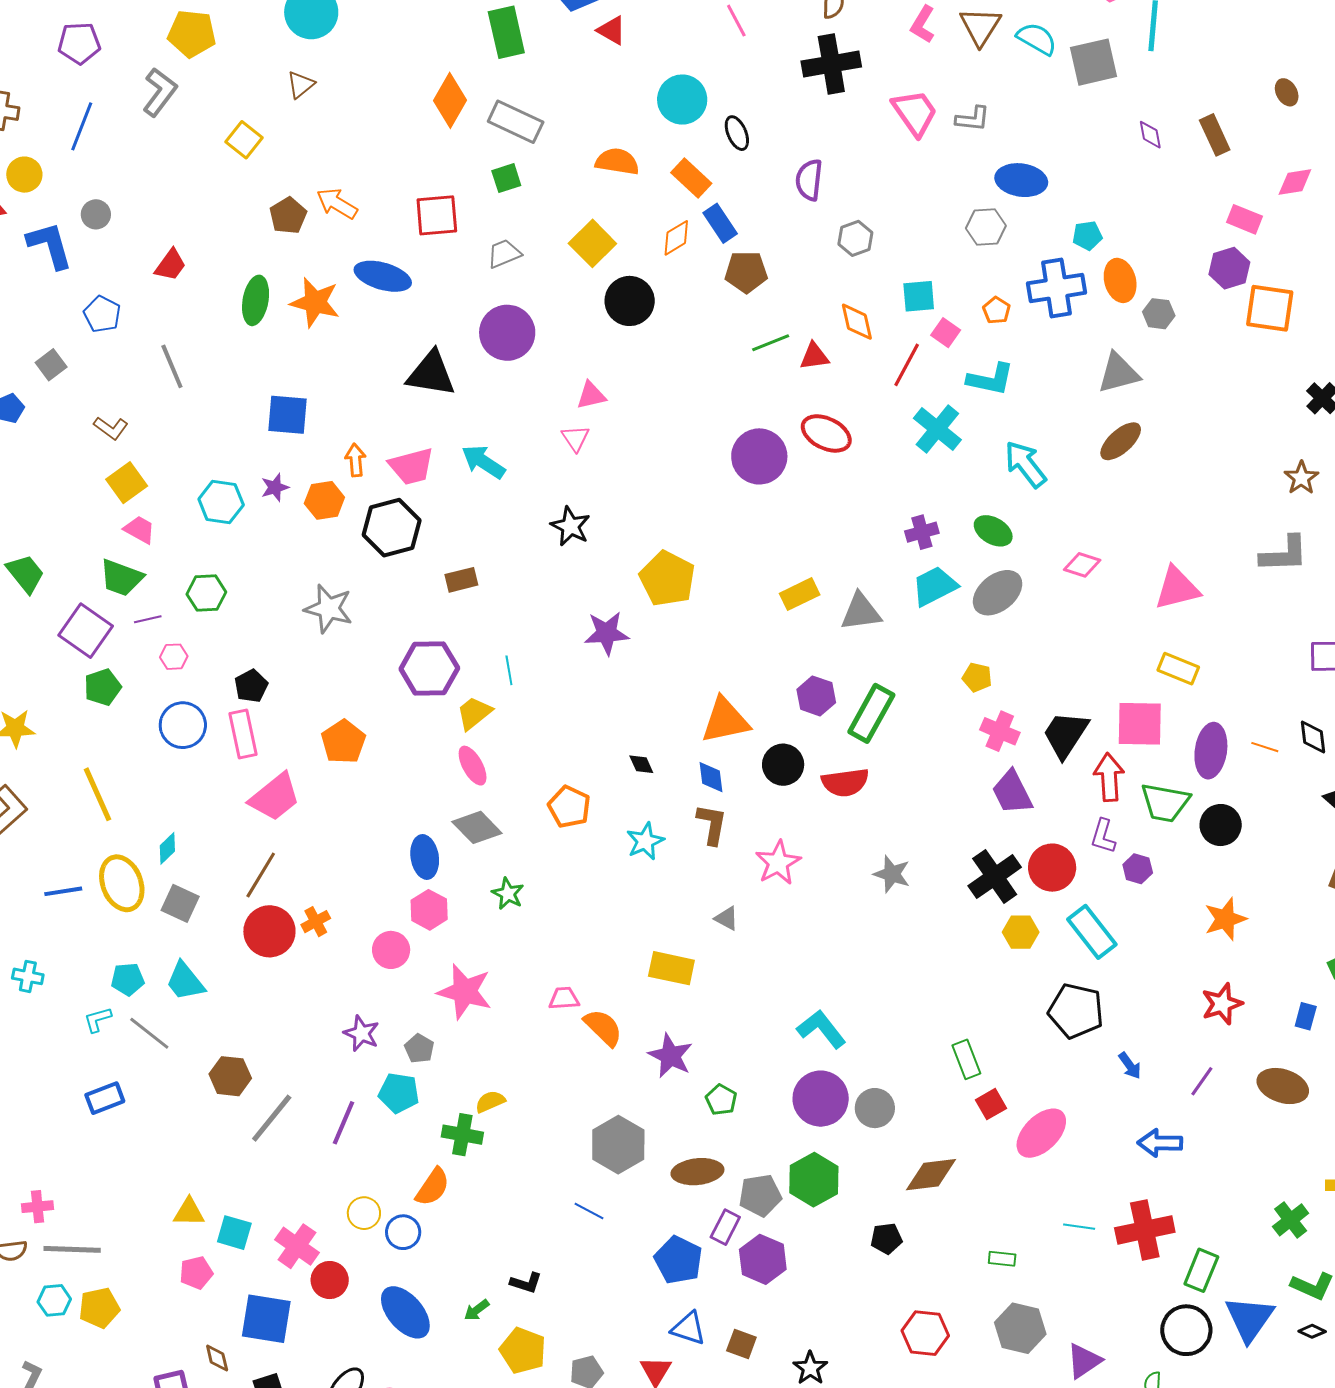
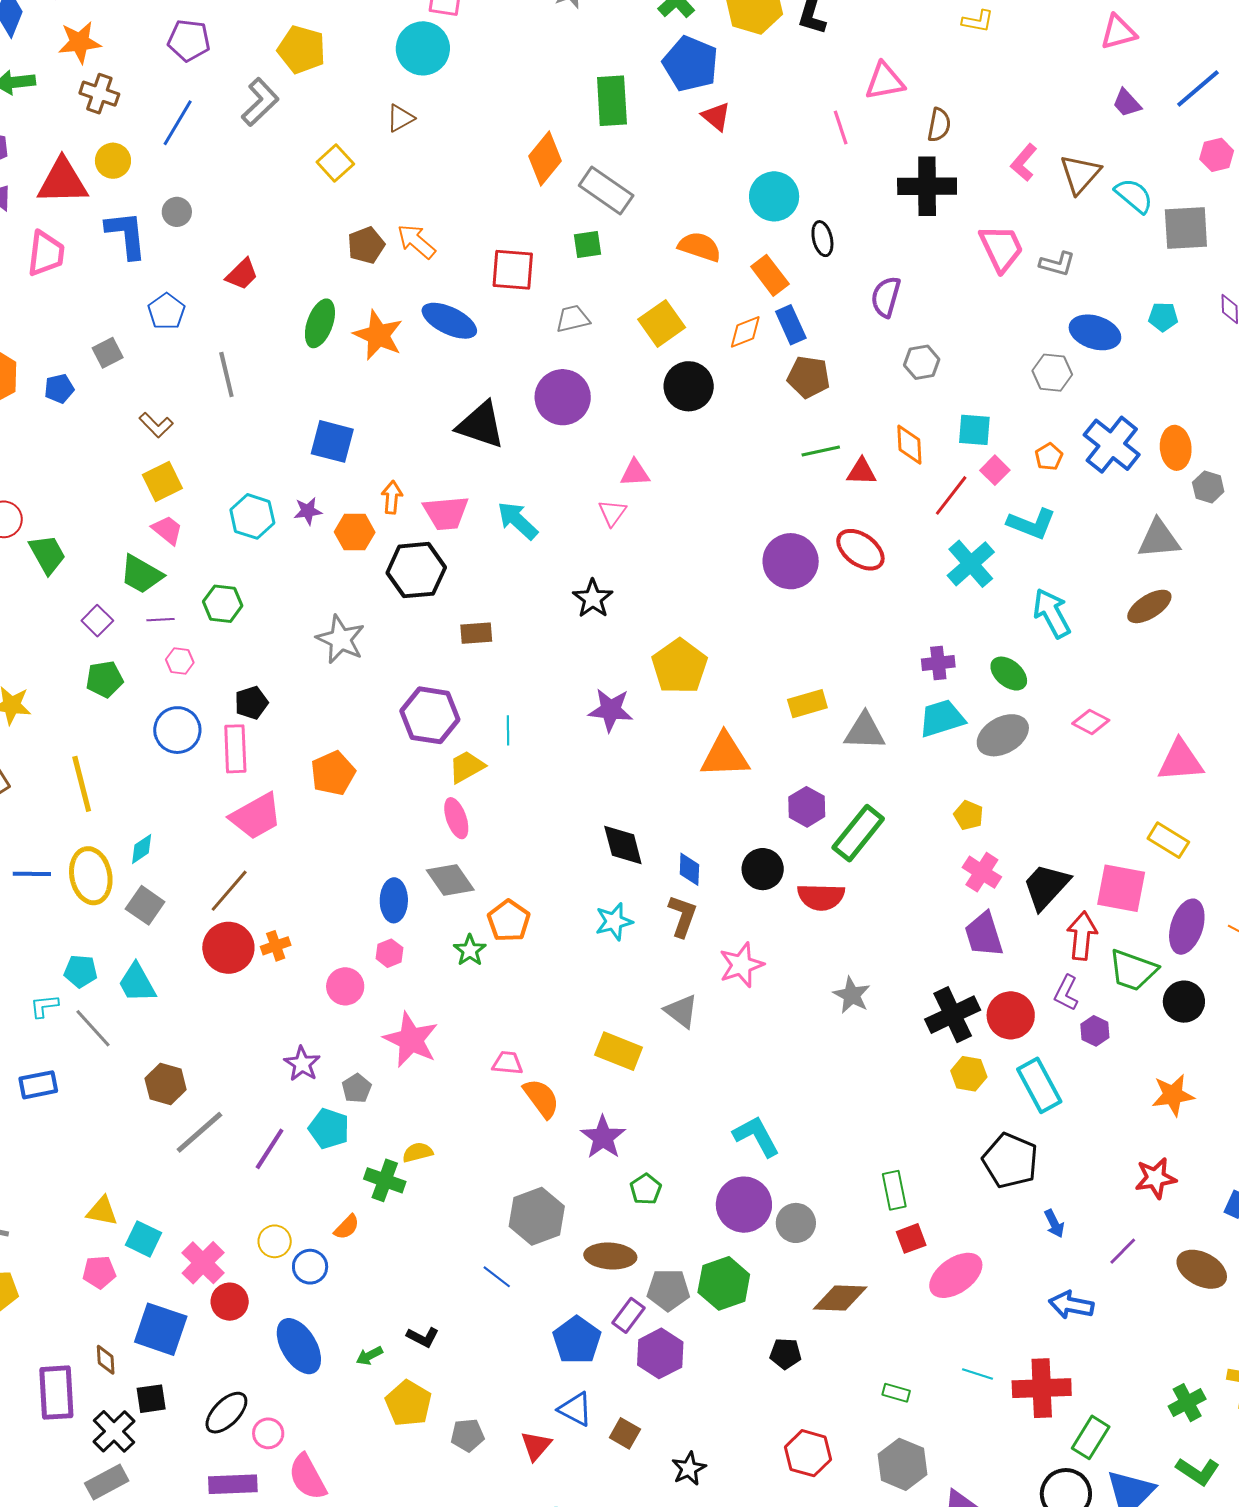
cyan pentagon: (1087, 236) -> (1163, 317), moved
blue cross: (1057, 288) -> (1112, 445), turned 38
purple square: (86, 631) -> (97, 621), size x0.6
orange triangle: (725, 720) -> (725, 755), moved
black diamond: (641, 764) -> (623, 845), size x1.8
orange pentagon: (569, 807) -> (509, 921), moved
pink hexagon: (429, 910) -> (389, 953), size x0.7
gray triangle: (727, 918) -> (681, 1011), size x1.4
orange semicircle: (433, 1187) -> (347, 1227), size x0.7

